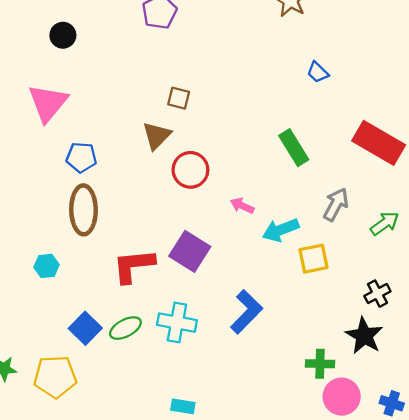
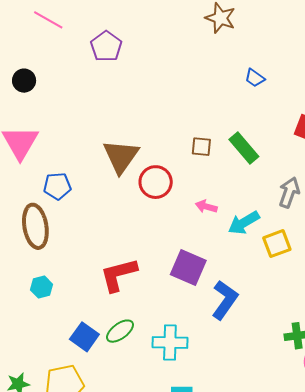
brown square: (179, 98) -> (201, 147), moved
brown triangle: (157, 136) -> (121, 156), size x1.4
brown ellipse: (83, 210) -> (35, 226), moved
purple square: (190, 251) -> (188, 267), moved
cyan cross: (177, 323) -> (170, 343), moved

